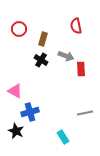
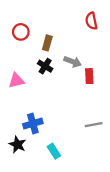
red semicircle: (76, 26) -> (91, 21), moved
pink triangle: (15, 91) -> (16, 80), moved, turned -42
cyan rectangle: (63, 137) -> (54, 151), moved

